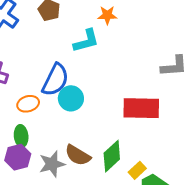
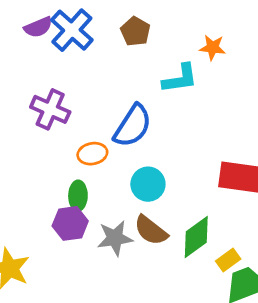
cyan circle: (71, 98) -> (148, 184), moved

